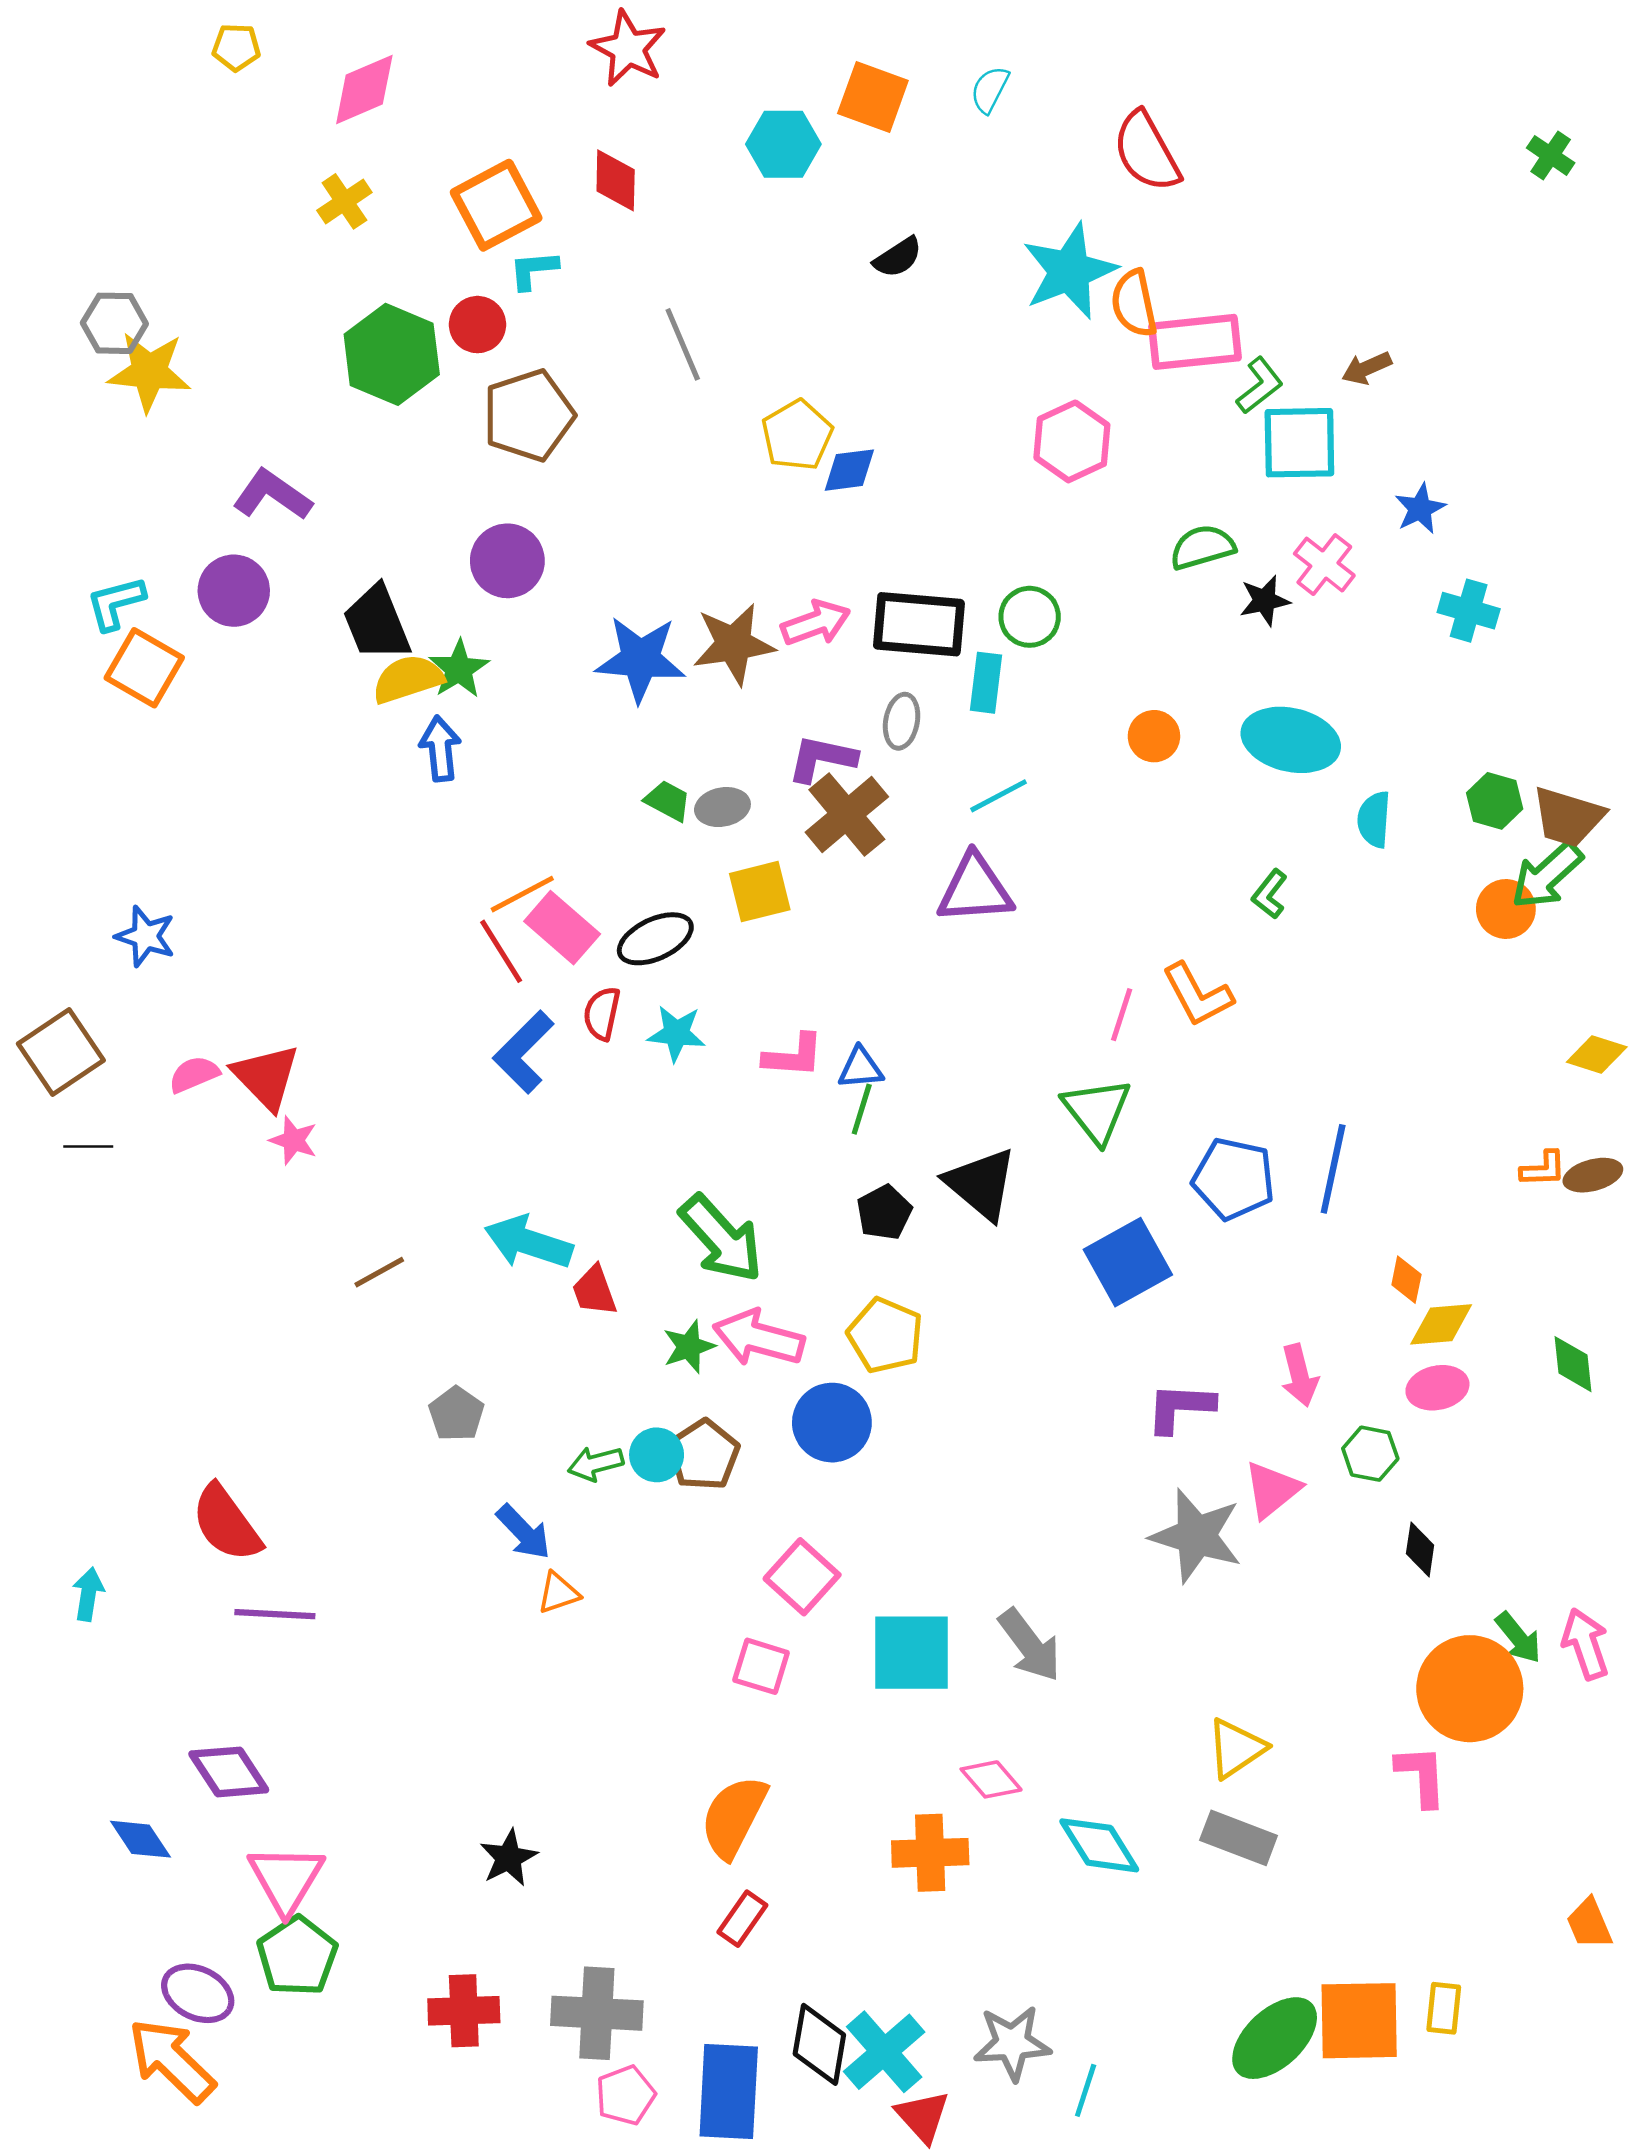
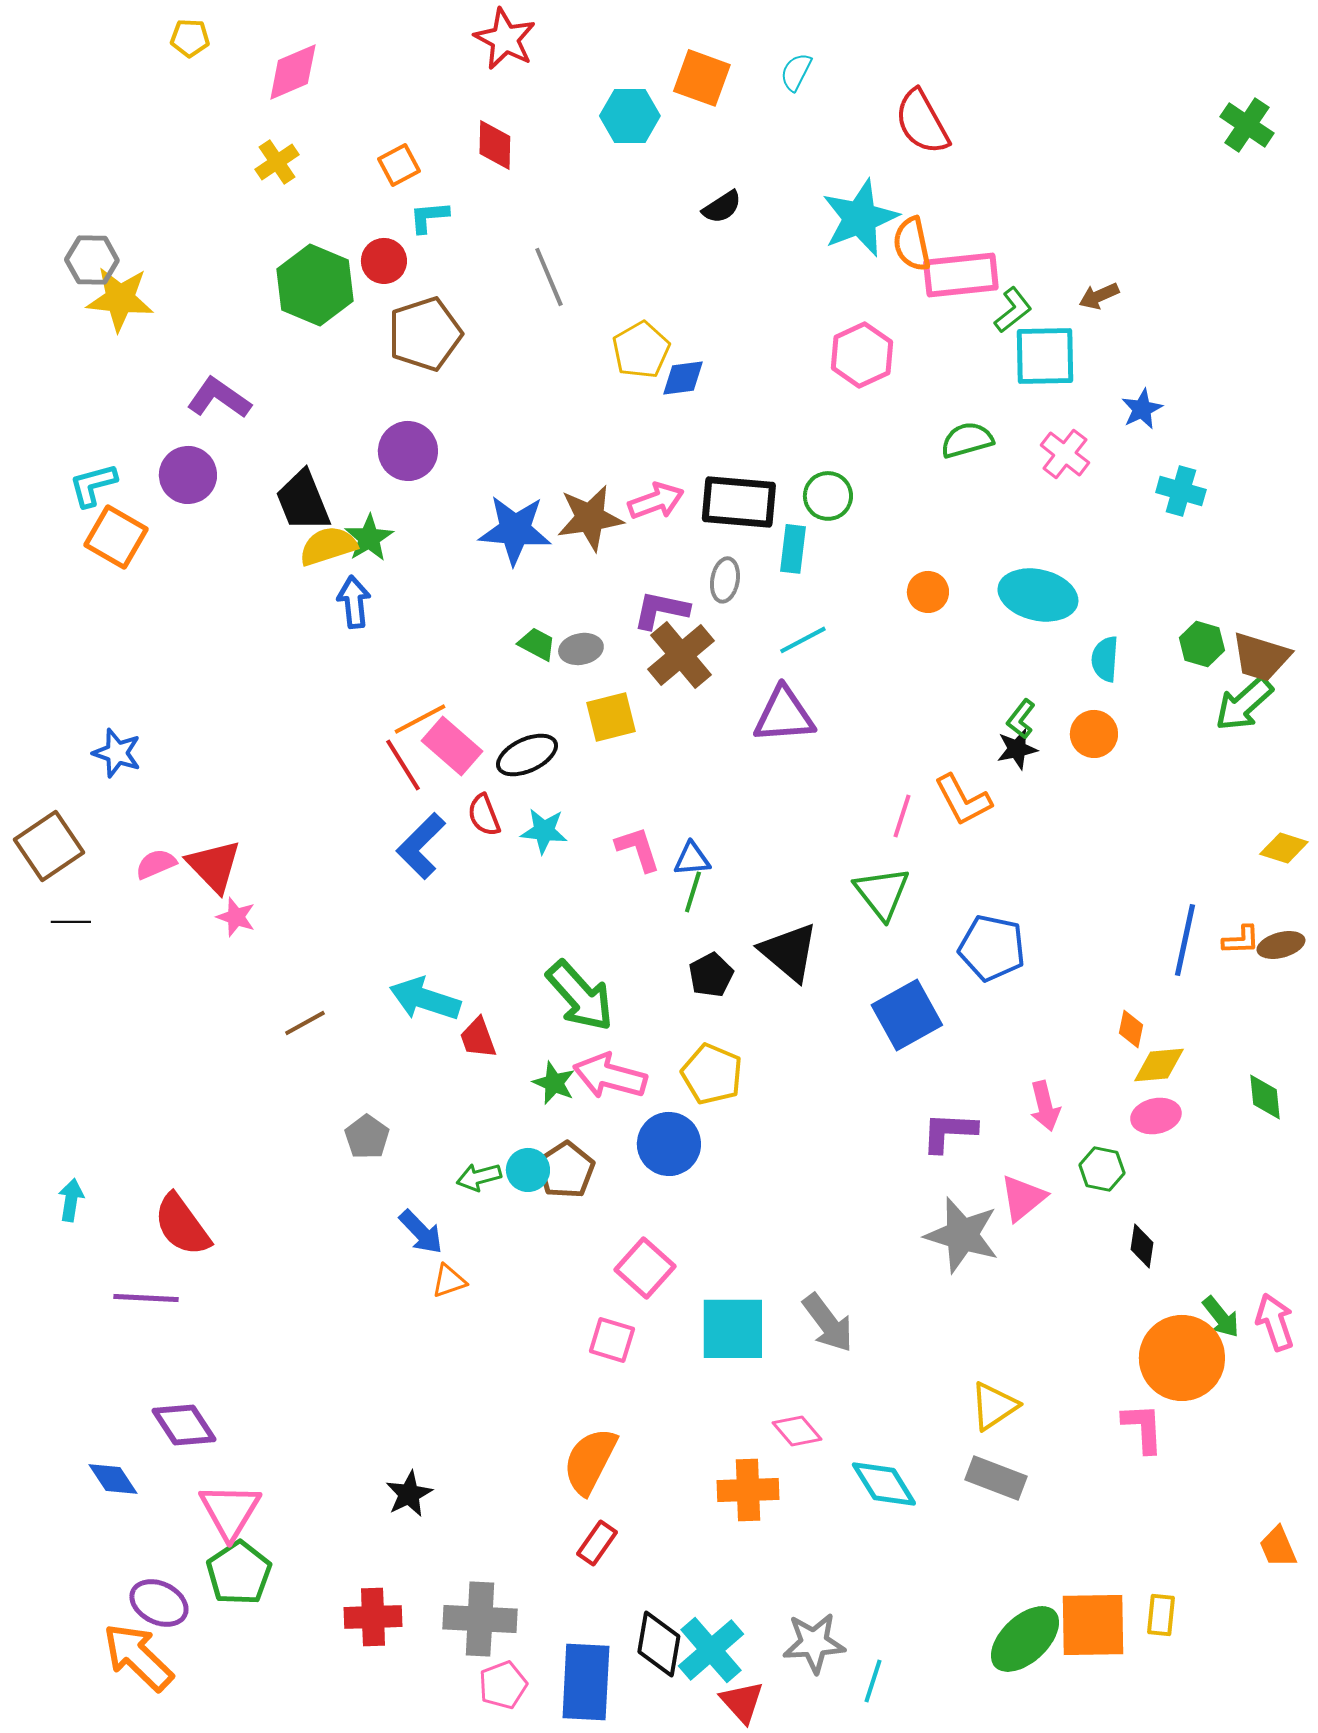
green cross: (1551, 155) -> (1247, 125), size x1.4
orange square: (496, 205) -> (399, 165), size x0.6
black star: (1265, 601) -> (1017, 749), moved
orange circle: (1506, 909) -> (1094, 734), moved
red semicircle: (602, 1013) -> (484, 815), turned -33
pink L-shape: (793, 1056) -> (638, 849), turned -112
blue line: (1333, 1169) -> (1185, 940), moved
green star: (689, 1347) -> (554, 1083), turned -30
cyan arrow: (88, 1594) -> (71, 1200), moved
purple line: (275, 1614) -> (146, 1298), moved

